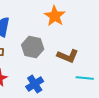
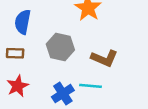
cyan line: (85, 78) -> (91, 86), moved

